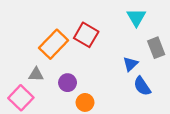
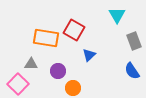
orange rectangle: (54, 44) -> (46, 38), turned 55
blue triangle: (130, 64) -> (89, 55), moved
blue semicircle: (142, 86) -> (132, 71), moved

